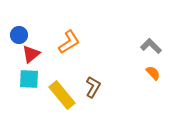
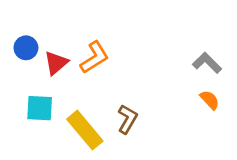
red triangle: (31, 54) -> (56, 63), moved

